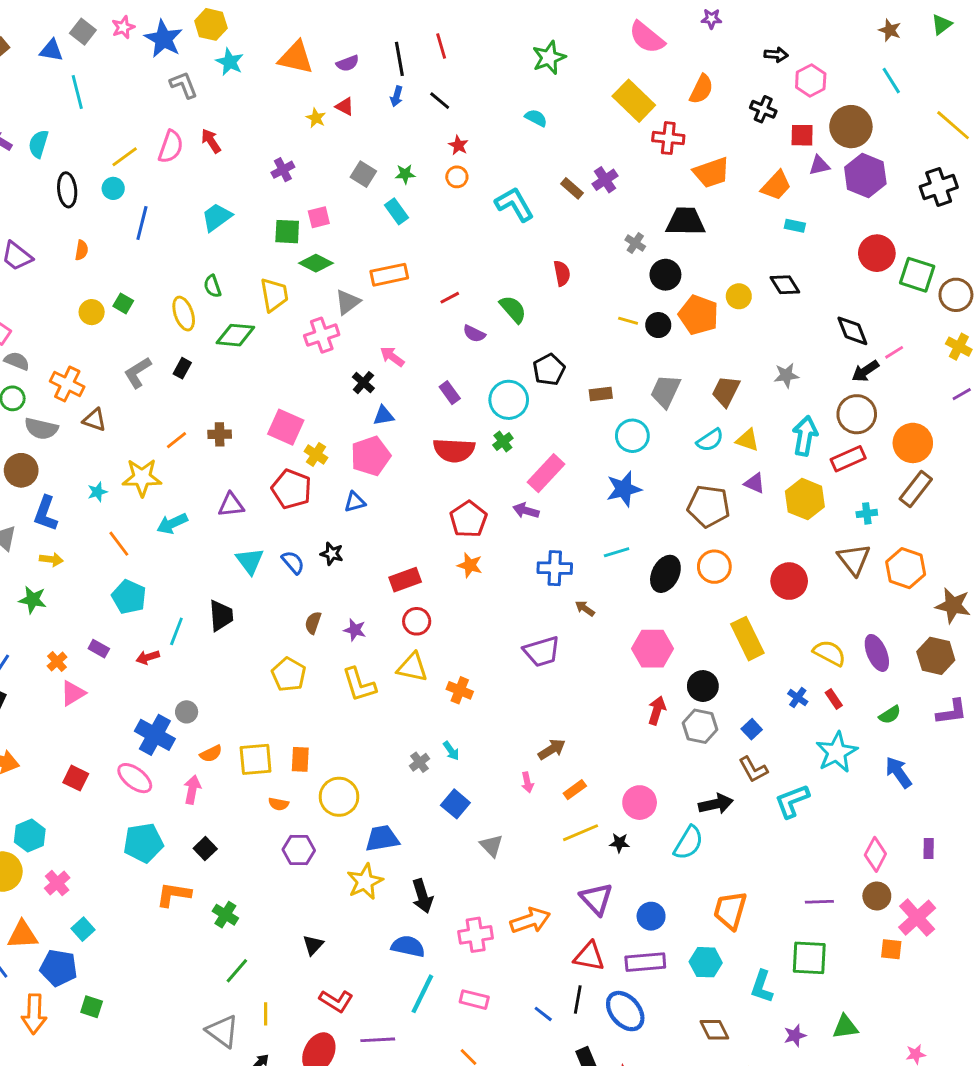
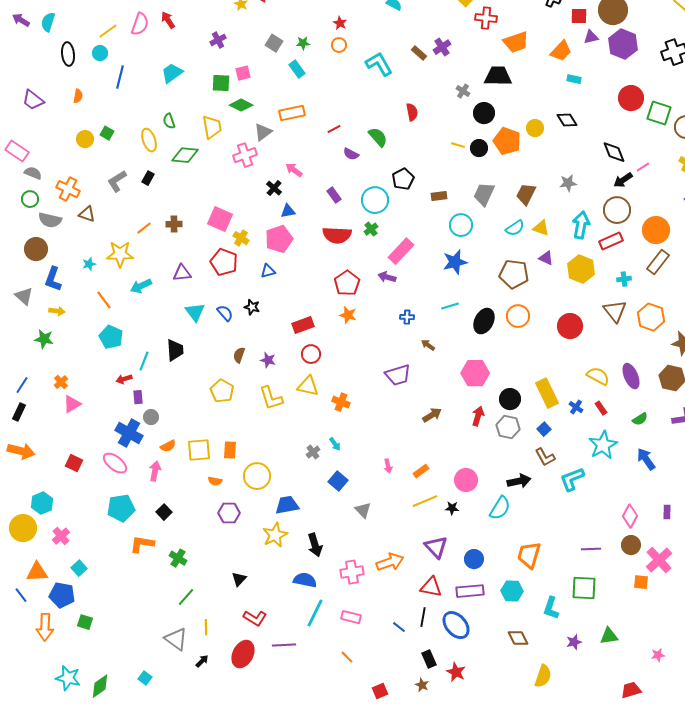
blue cross: (555, 568) -> (407, 317), size x0.6
yellow rectangle: (747, 639) -> (547, 393), moved
purple rectangle: (99, 649) -> (138, 397), moved, turned 56
brown arrow: (552, 749) -> (432, 415), moved

